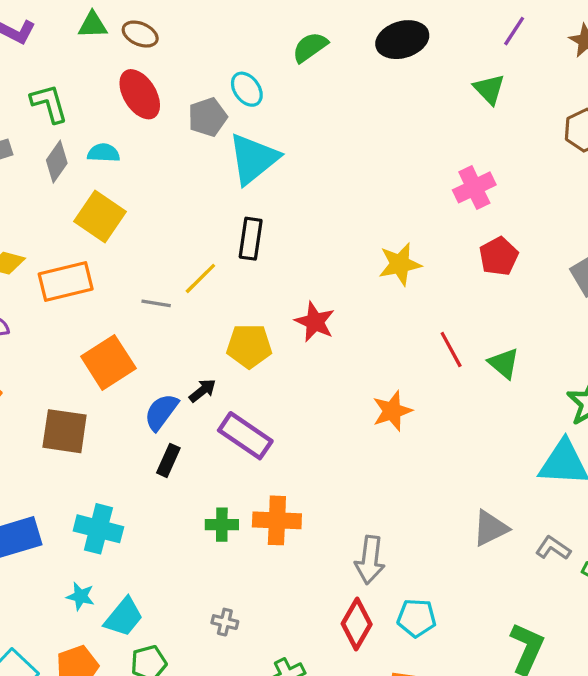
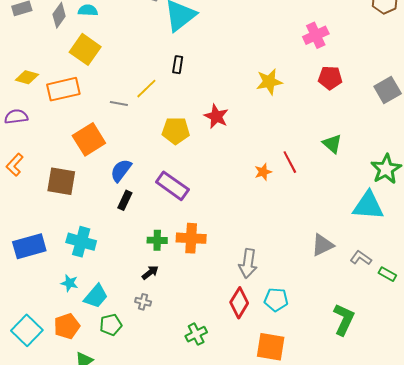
black rectangle: (251, 239) -> (178, 65), size x0.7
red pentagon: (499, 256) -> (330, 78), turned 30
red line: (451, 350) -> (290, 162), moved
black arrow: (203, 391) -> (150, 273), moved
orange star: (392, 411) -> (263, 172), size x0.7
gray cross: (225, 622) -> (143, 302), moved

